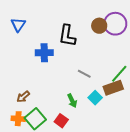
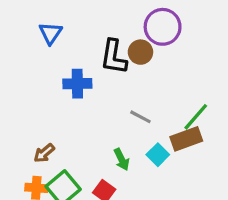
purple circle: (115, 24) -> (163, 27), moved
blue triangle: (18, 25) -> (51, 33), moved
brown circle: (99, 26) -> (140, 52), moved

